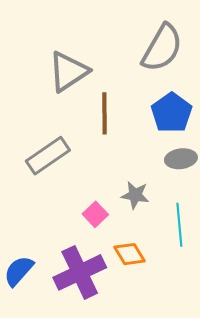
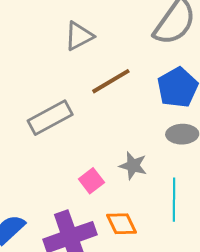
gray triangle: (68, 72) -> (79, 36), size x0.7
brown line: (105, 113) -> (111, 81), turned 54

